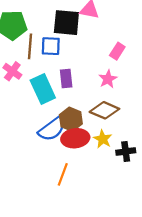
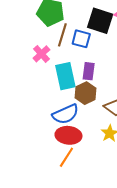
brown hexagon: (71, 119) -> (86, 93), moved
red ellipse: (75, 138) -> (68, 135), moved

